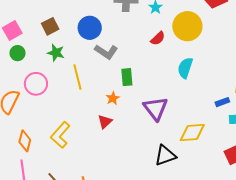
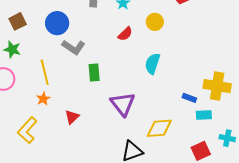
yellow circle: (187, 26) -> (155, 22), size x0.6
green star: (56, 53) -> (12, 49), moved
orange star: (113, 98) -> (43, 99), moved
blue rectangle: (222, 102) -> (189, 98), turned 40

